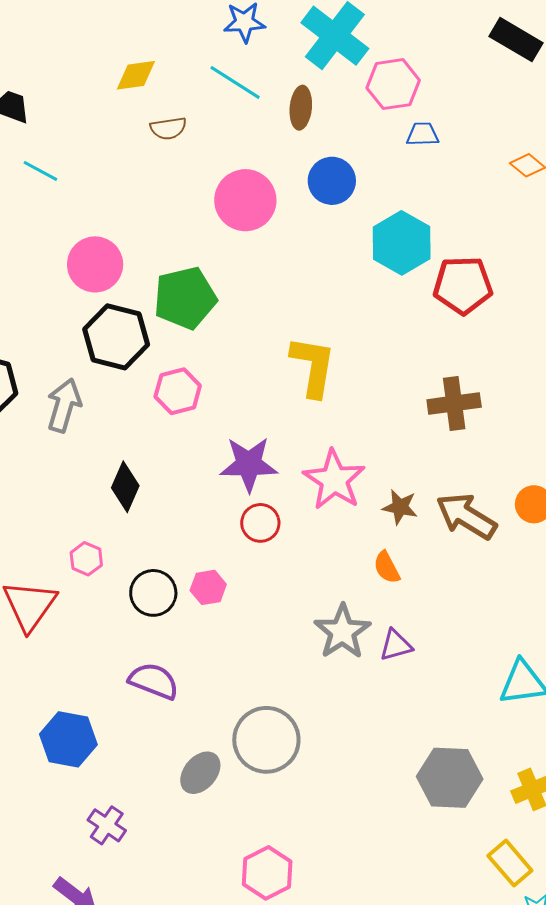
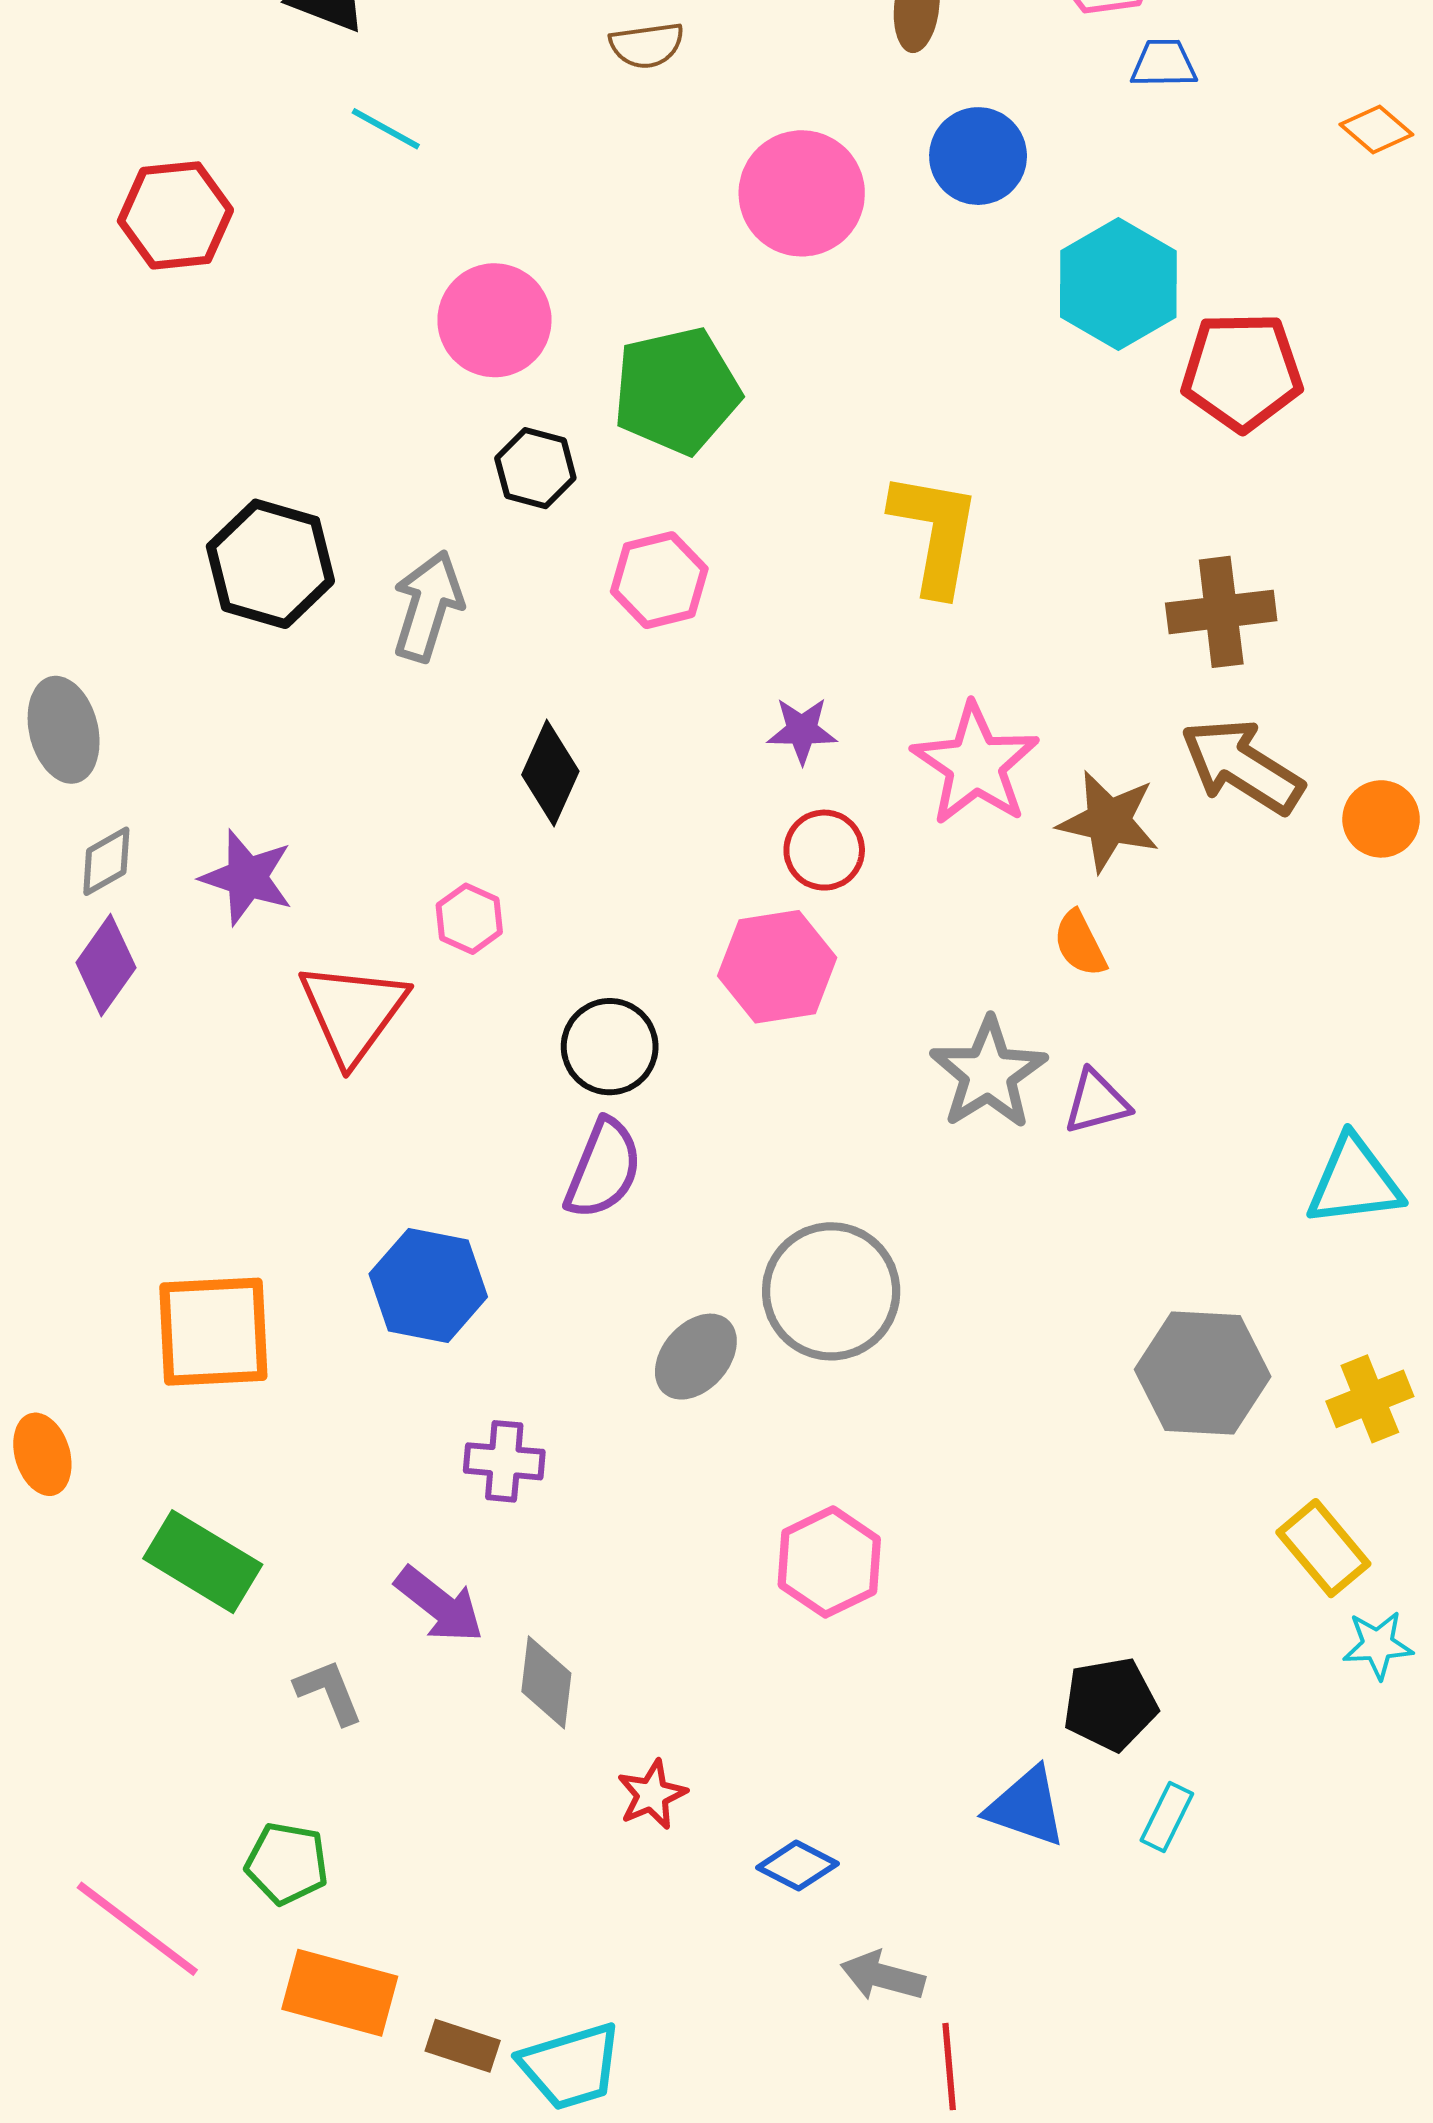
black hexagon: (116, 337) -> (535, 468), size x0.6
purple star: (249, 464) -> (802, 730), size x0.6
brown star: (400, 507) -> (1109, 821), size x1.4
brown arrow: (466, 516) -> (1242, 766), moved
pink hexagon: (208, 587) -> (777, 967), moved, size x1.6
black circle: (153, 593) -> (610, 1047), moved
purple semicircle: (154, 681) -> (603, 1169), turned 90
purple cross: (107, 825) -> (504, 1461), turned -30

